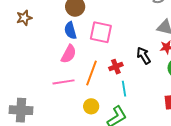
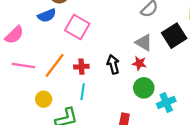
blue semicircle: (70, 30) -> (47, 15), turned -114
pink semicircle: (69, 54) -> (14, 35), moved

